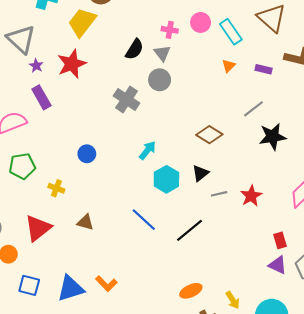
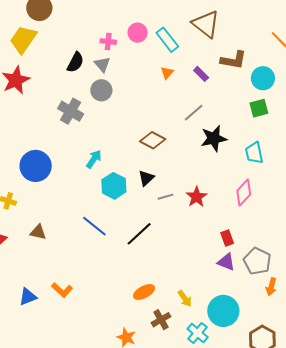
purple rectangle: (264, 69) -> (201, 74), turned 35
blue circle: (87, 154) -> (36, 166), size x1.8
blue triangle: (71, 288) -> (28, 297), size x0.7

